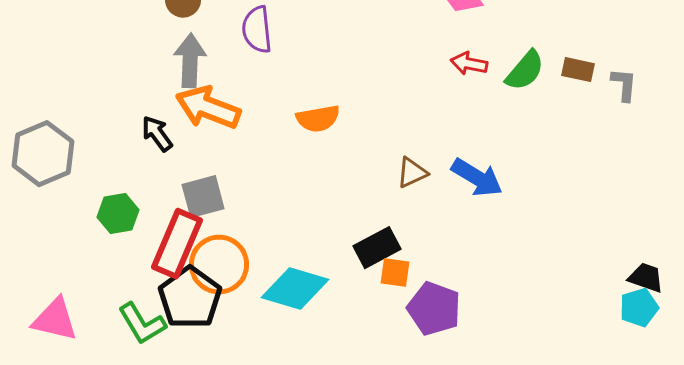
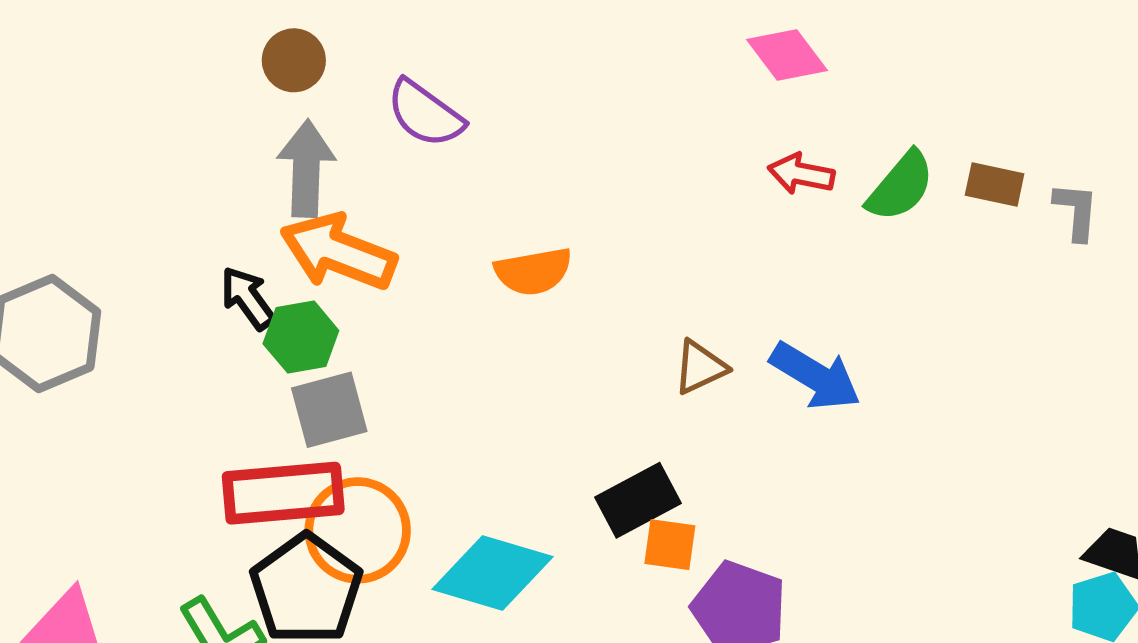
purple semicircle: (257, 30) -> (425, 114), turned -48
green hexagon: (118, 214) -> (301, 337), moved
red rectangle: (177, 244) -> (283, 493), turned 62

